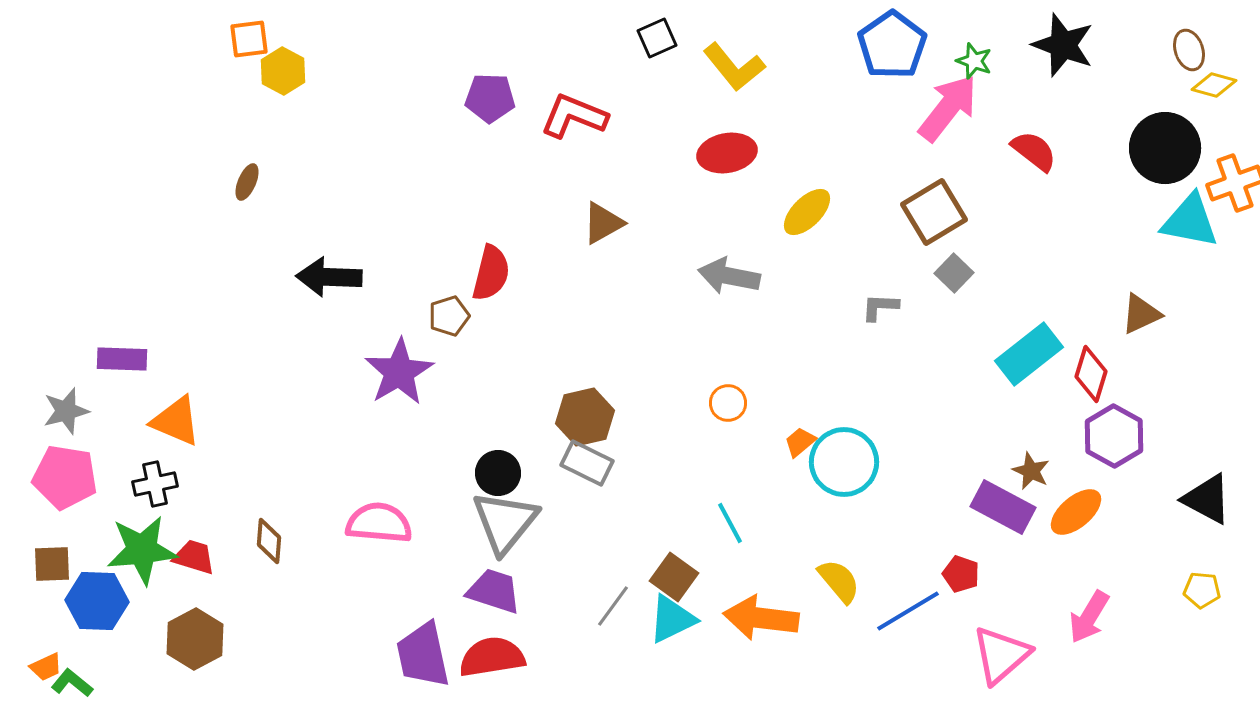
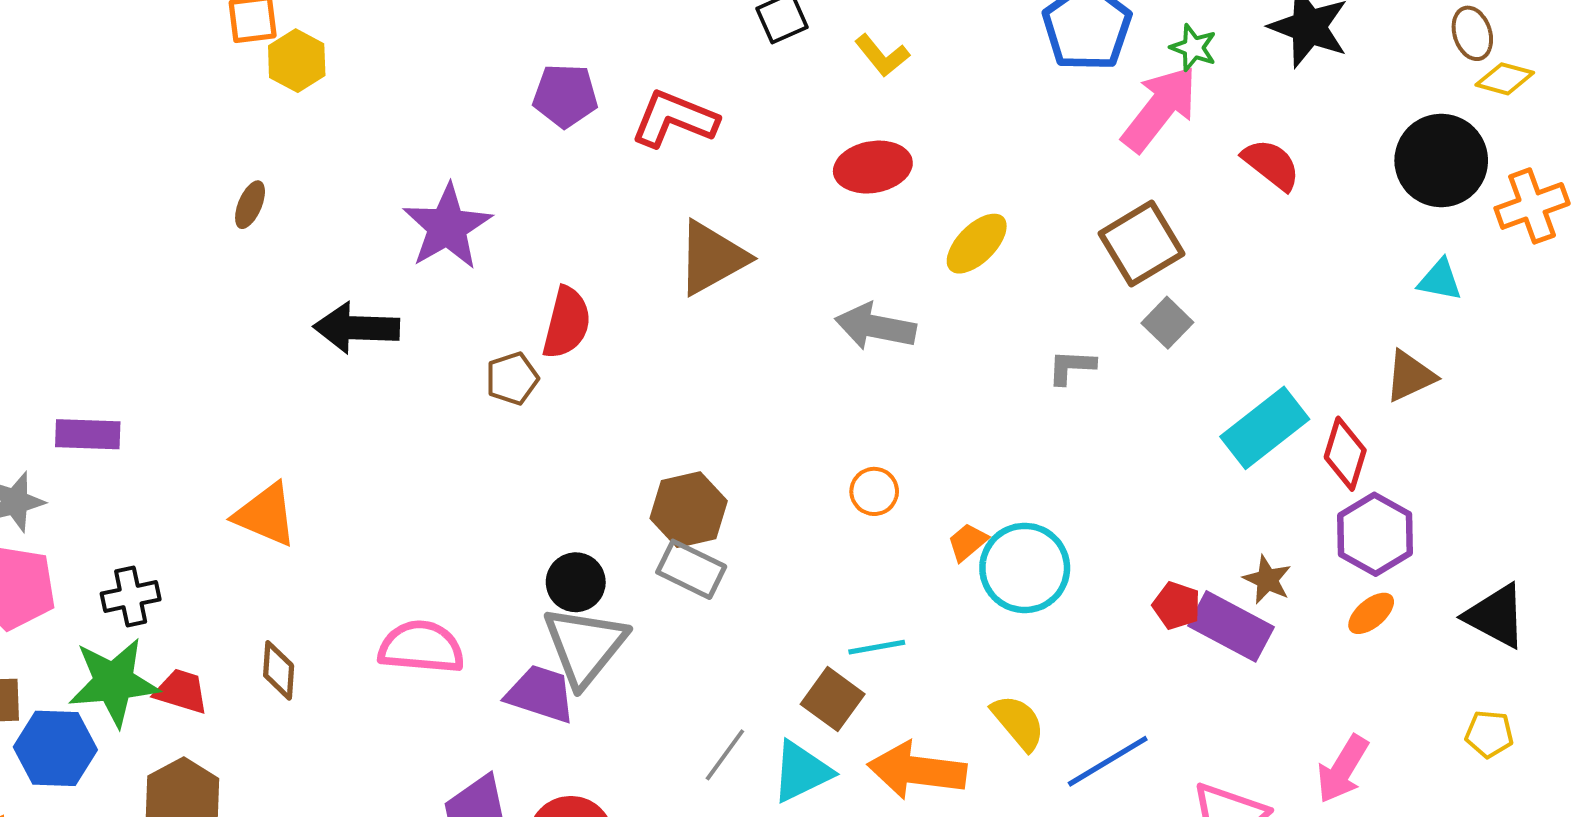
yellow L-shape: (734, 67) -> (882, 55), size x0.7
cyan triangle: (1190, 221) -> (1440, 280), moved, size x0.6
brown triangle: (603, 223) -> (712, 258), size x1.4
purple star: (399, 372) -> (447, 227), moved
orange triangle: (176, 421) -> (266, 515), moved
orange ellipse: (1076, 512) -> (1371, 613), moved, size x0.7
cyan line: (730, 523) -> (877, 647), turned -72
red pentagon: (961, 574) -> (1176, 606), moved
brown square: (674, 577) -> (833, 699), moved
purple trapezoid: (494, 591) -> (541, 694), moved

